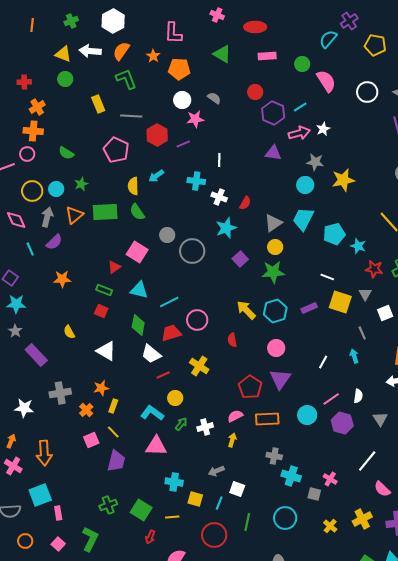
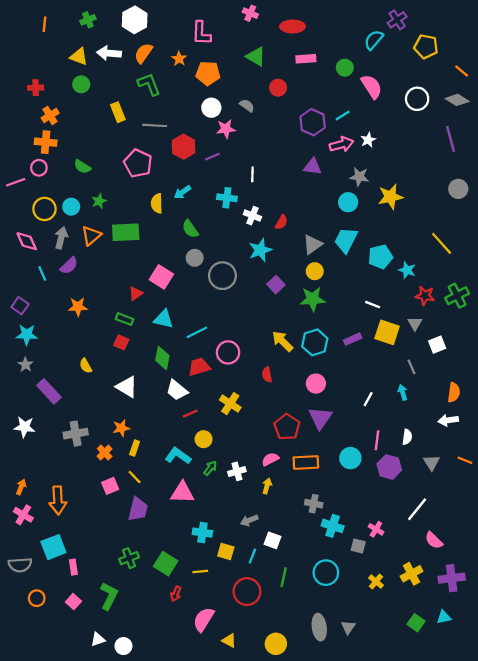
red circle: (255, 92) -> (278, 88), moved
green semicircle: (137, 212) -> (190, 229), moved
pink line: (331, 399) -> (377, 440), turned -48
white star: (24, 408) -> (24, 427), moved

